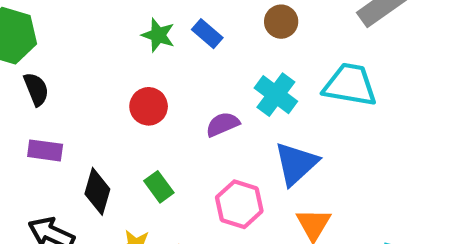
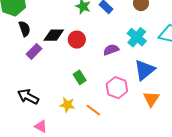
purple rectangle: (45, 150) -> (34, 51), moved, turned -56
black diamond: (97, 191) -> (54, 35), moved, turned 70

